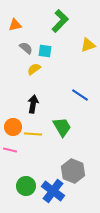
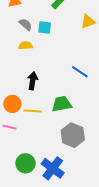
yellow semicircle: (34, 69) -> (26, 46), moved, turned 32
green trapezoid: (62, 127) -> (62, 104), turned -70
gray hexagon: (73, 171) -> (73, 135), moved

